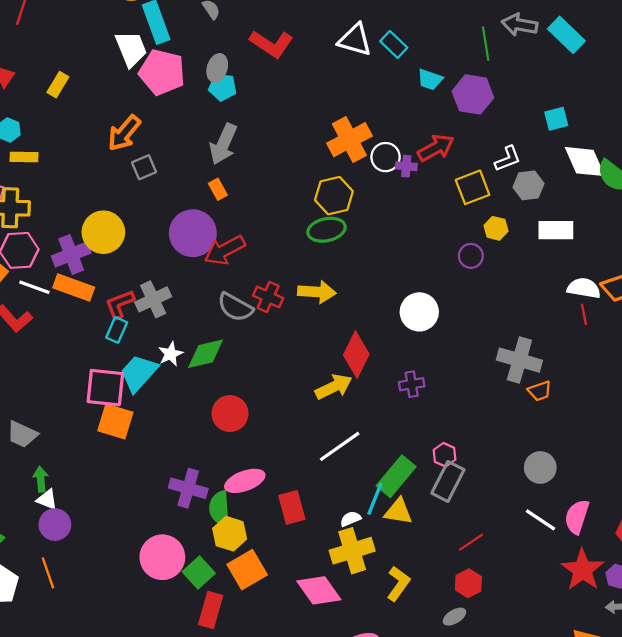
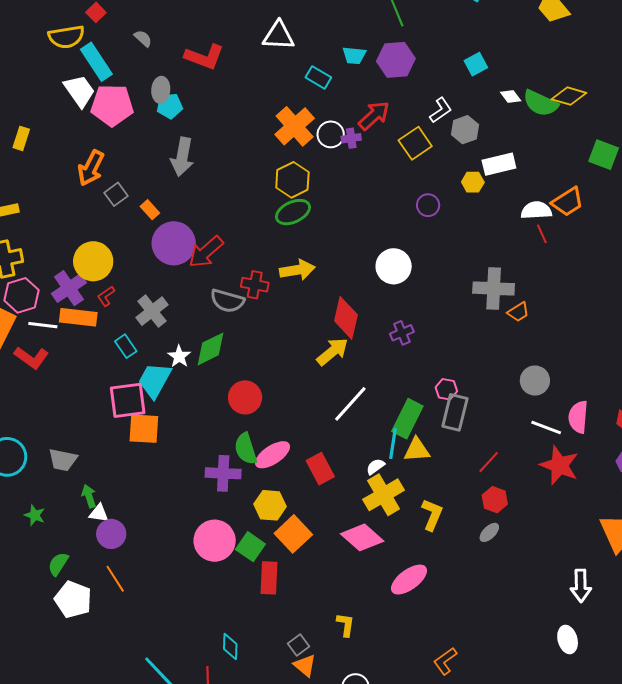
cyan rectangle: (394, 44) -> (318, 77), moved
white diamond: (585, 162) -> (511, 96), size x0.5
orange rectangle: (218, 189) -> (150, 210), moved
yellow hexagon: (496, 228) -> (473, 182), moved
red L-shape: (120, 304) -> (106, 296), moved, size x0.7
cyan rectangle: (117, 330) -> (126, 346), turned -45
green semicircle: (220, 508) -> (246, 449), moved
red star: (582, 570) -> (559, 465), moved

